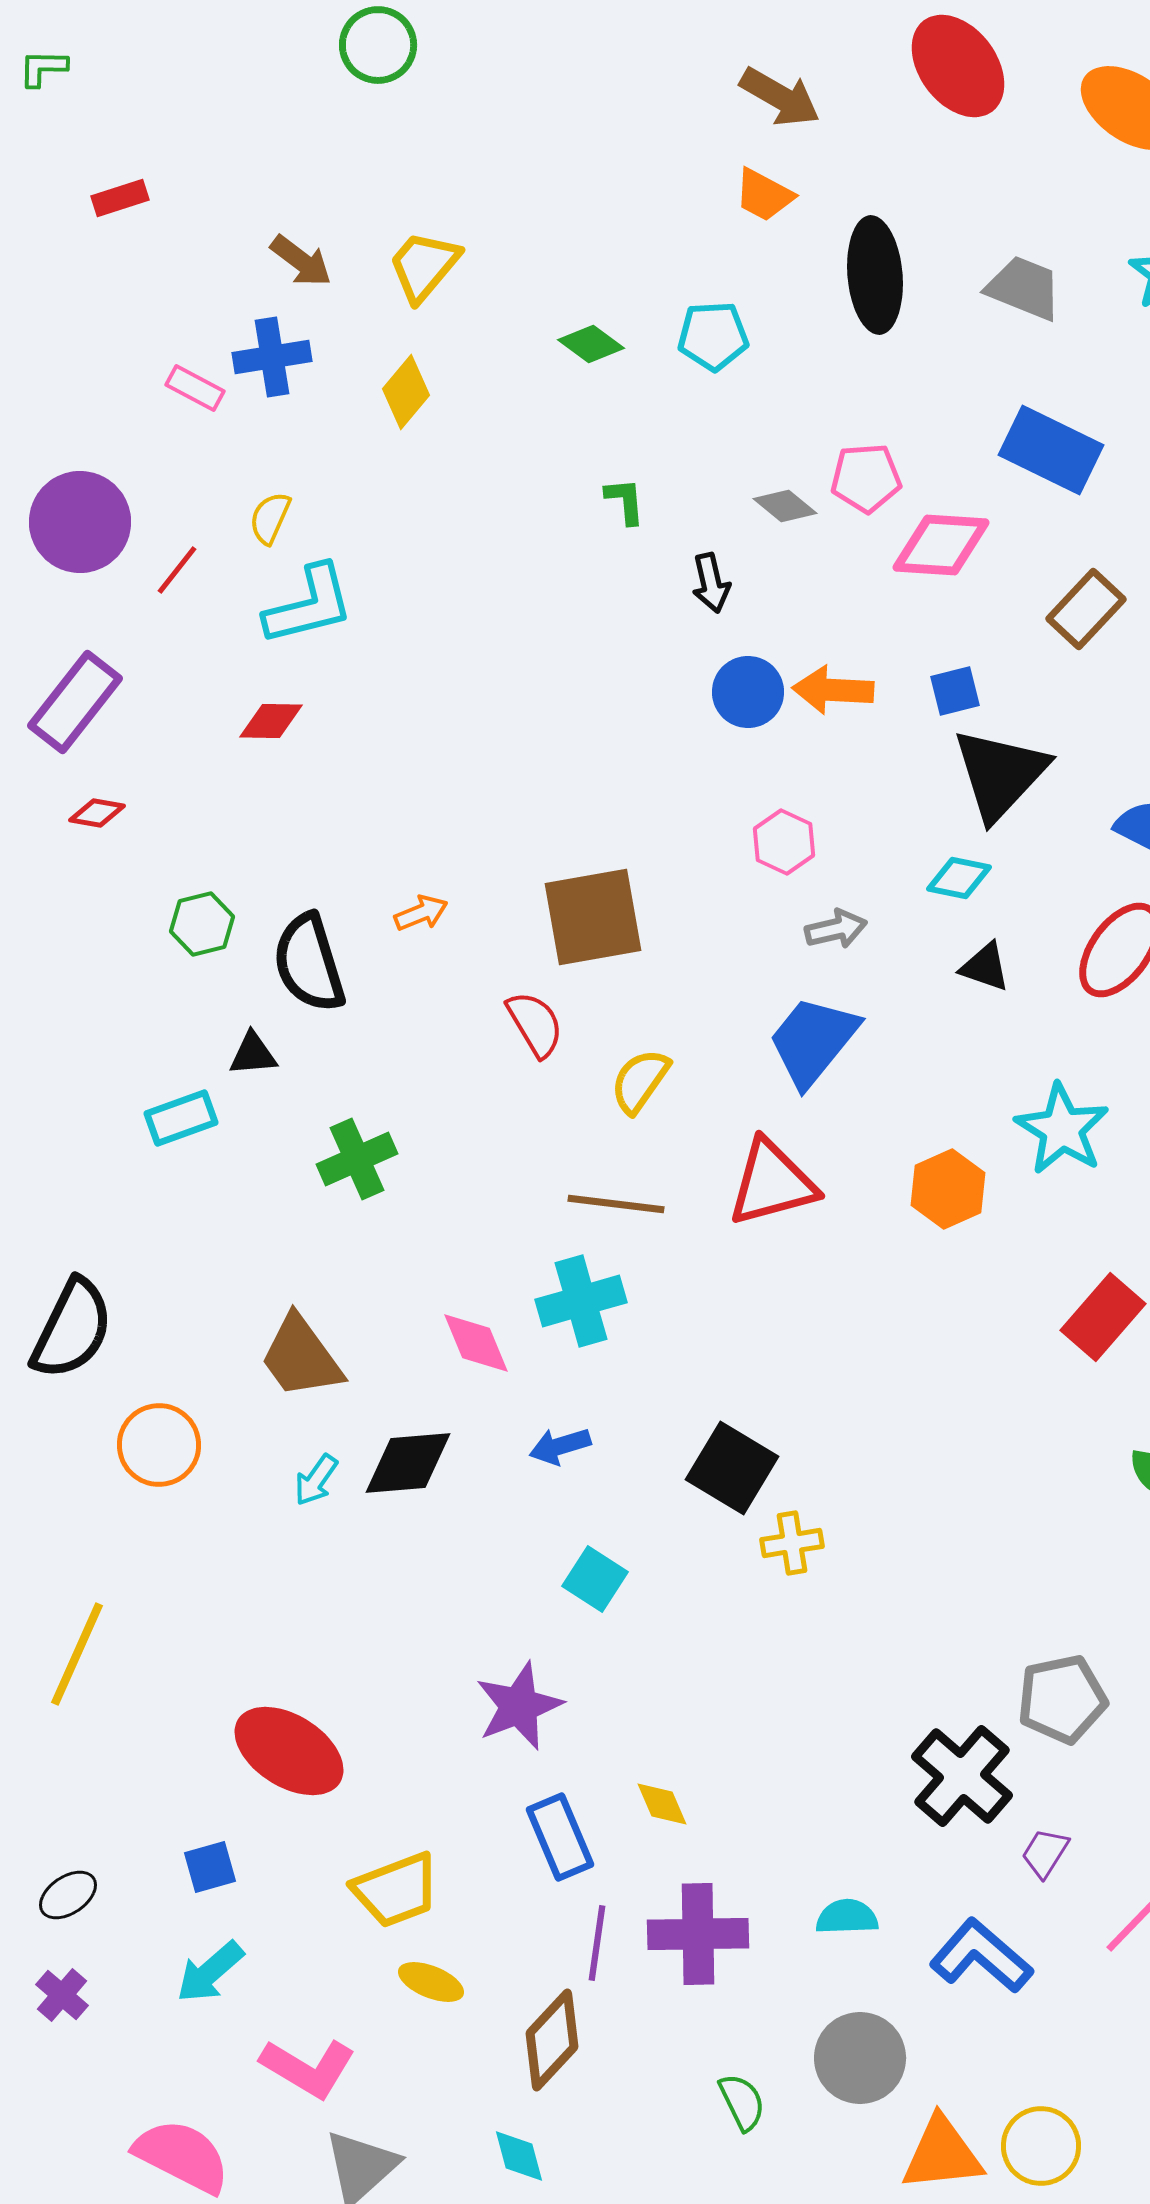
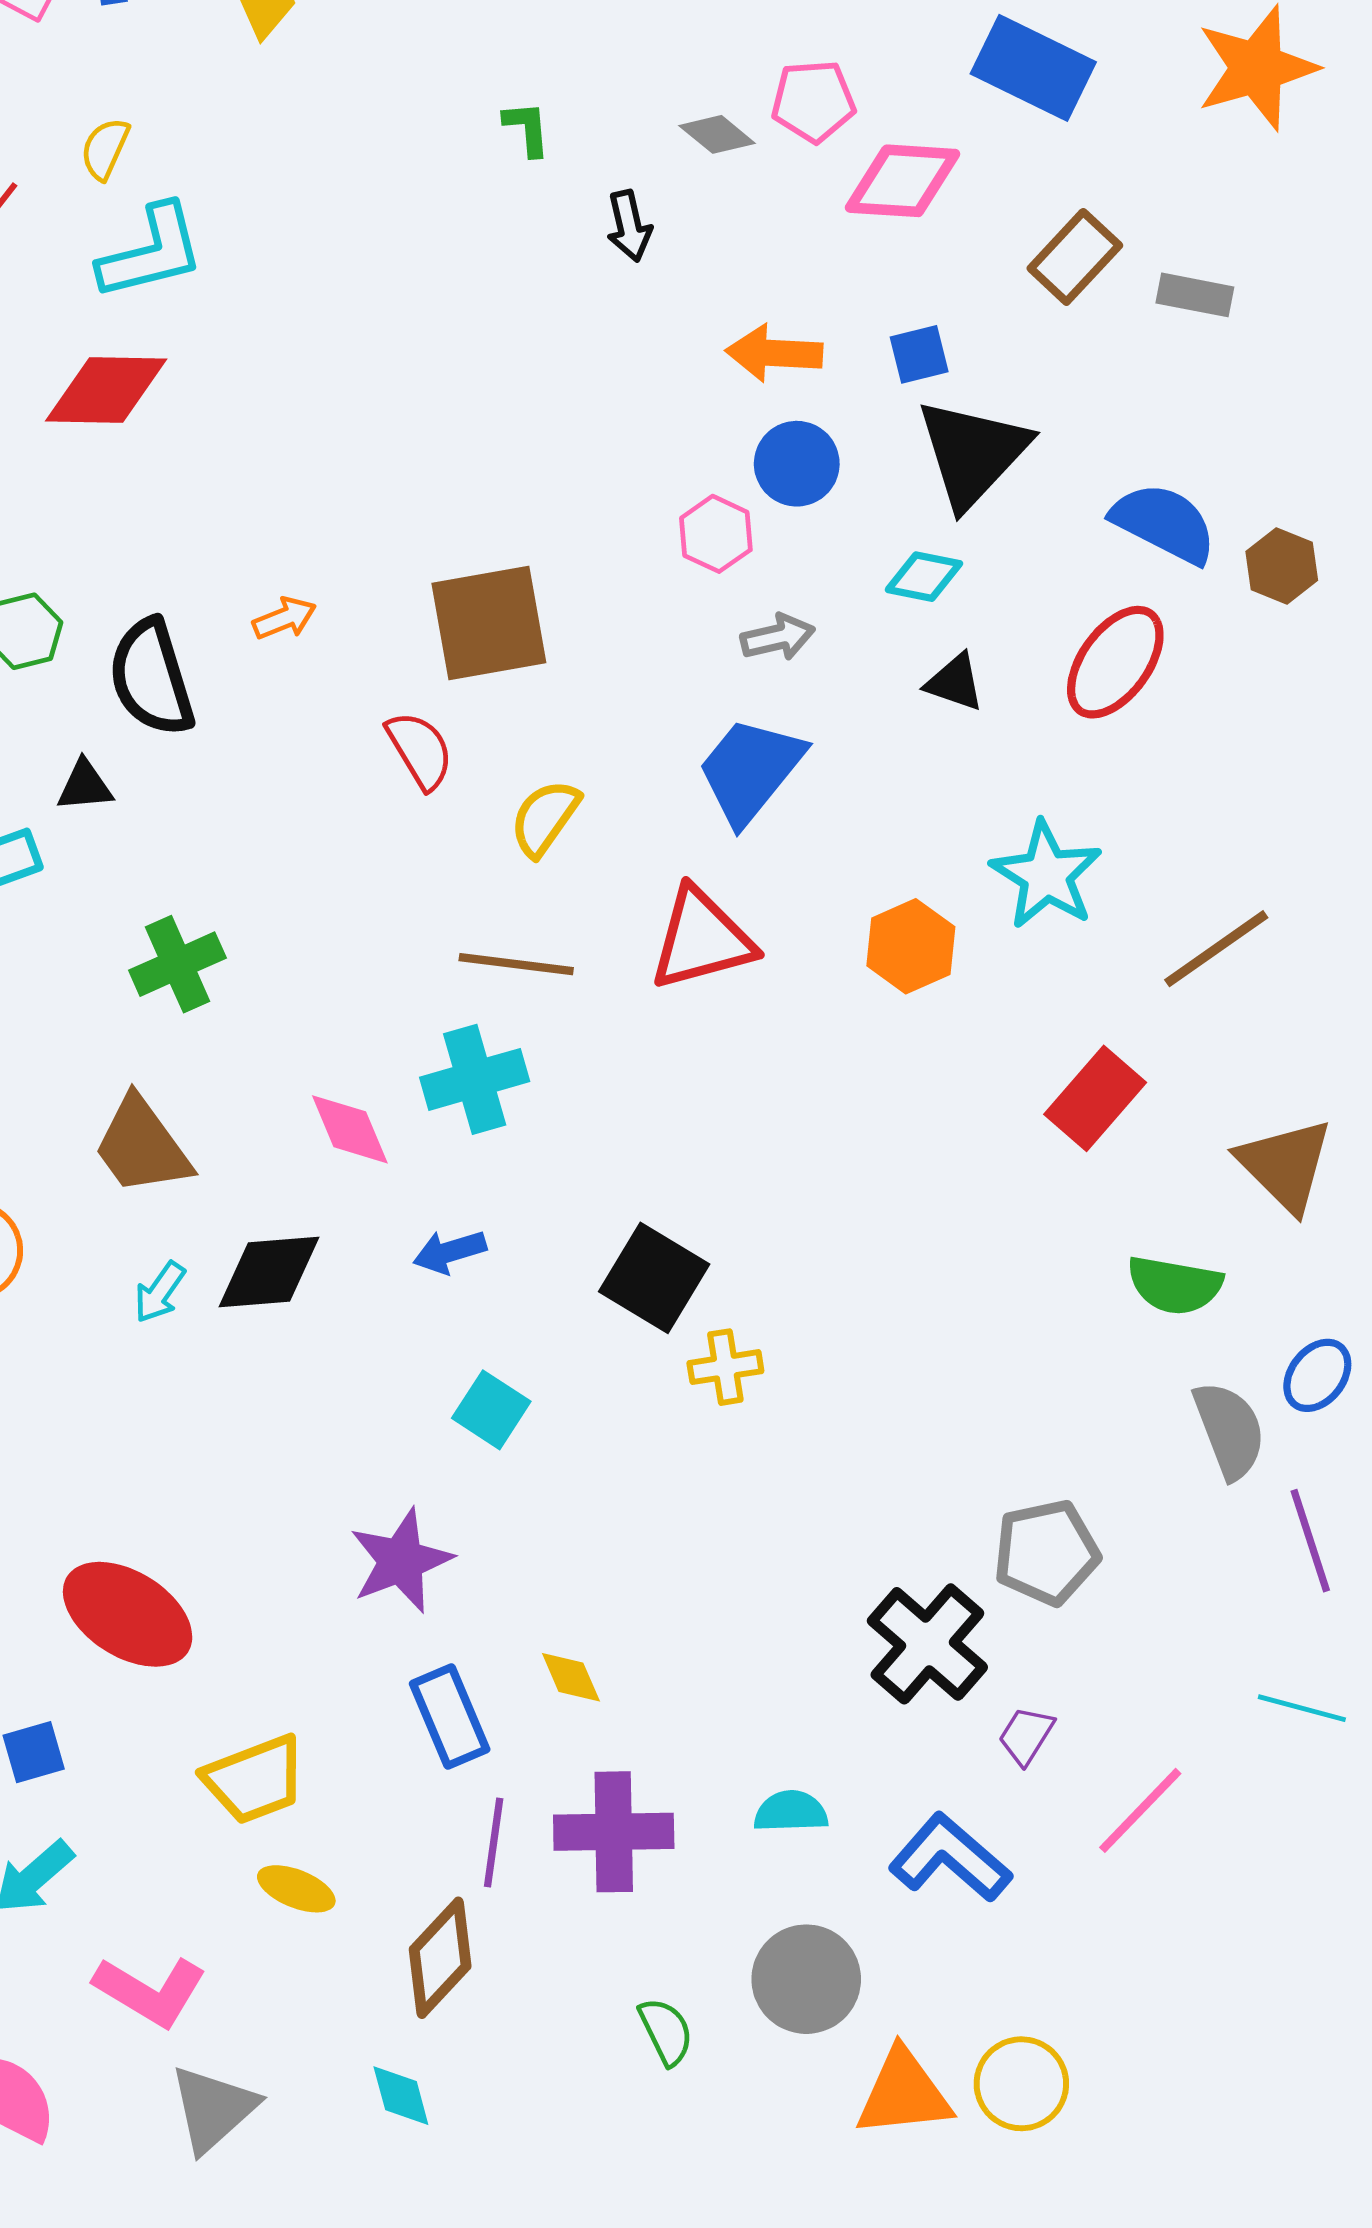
blue circle: (748, 692) -> (797, 464), moved
red diamond: (271, 721) -> (106, 390), size x1.6
green cross: (357, 1159) -> (177, 964), moved

